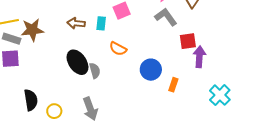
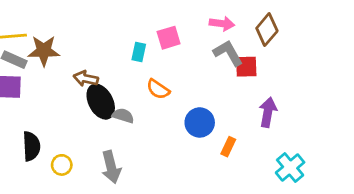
brown arrow: (76, 23) -> (86, 79), moved
red square: (188, 41) -> (246, 67), moved
gray semicircle: (95, 71) -> (123, 116), turned -63

